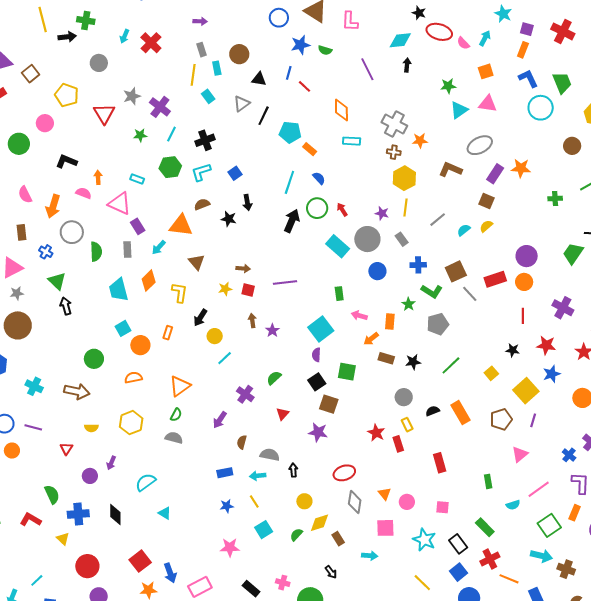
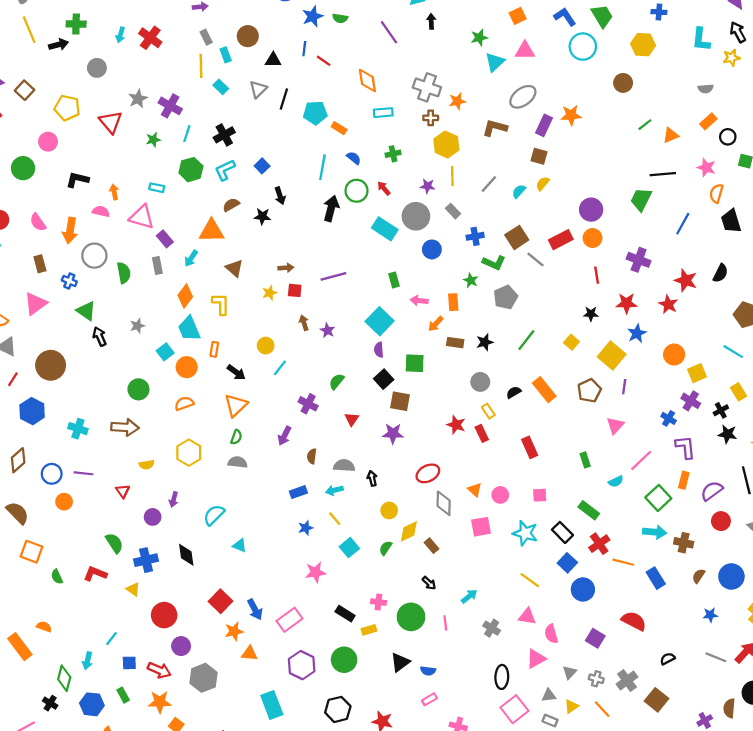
green cross: (555, 198) -> (393, 154), moved
cyan trapezoid: (119, 290) -> (189, 329), moved
gray star: (17, 293) -> (137, 326), moved
black arrow: (200, 318) -> (236, 372), moved, turned -78
cyan arrow: (370, 556) -> (469, 596), moved, turned -35

